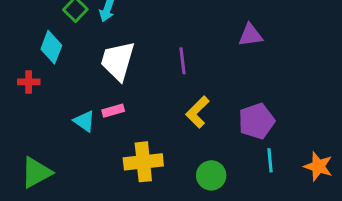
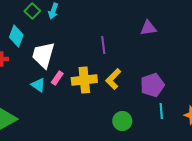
white trapezoid: (118, 61) -> (43, 55), moved
pink rectangle: (113, 111) -> (57, 78), turned -40
yellow cross: (143, 162) -> (84, 80), moved

